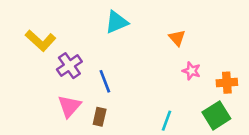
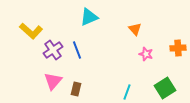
blue line: (105, 81) -> (77, 50), moved
orange cross: (227, 83) -> (178, 48), moved

